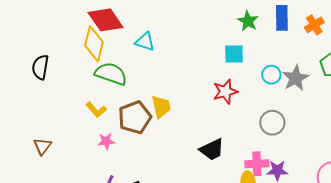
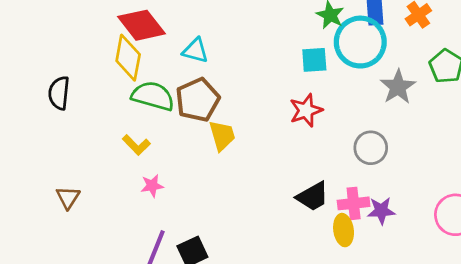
cyan circle: (271, 75) -> (360, 42), moved, size x2.0
brown pentagon: (135, 117) -> (198, 100), moved
black trapezoid: (212, 150) -> (313, 196), moved

